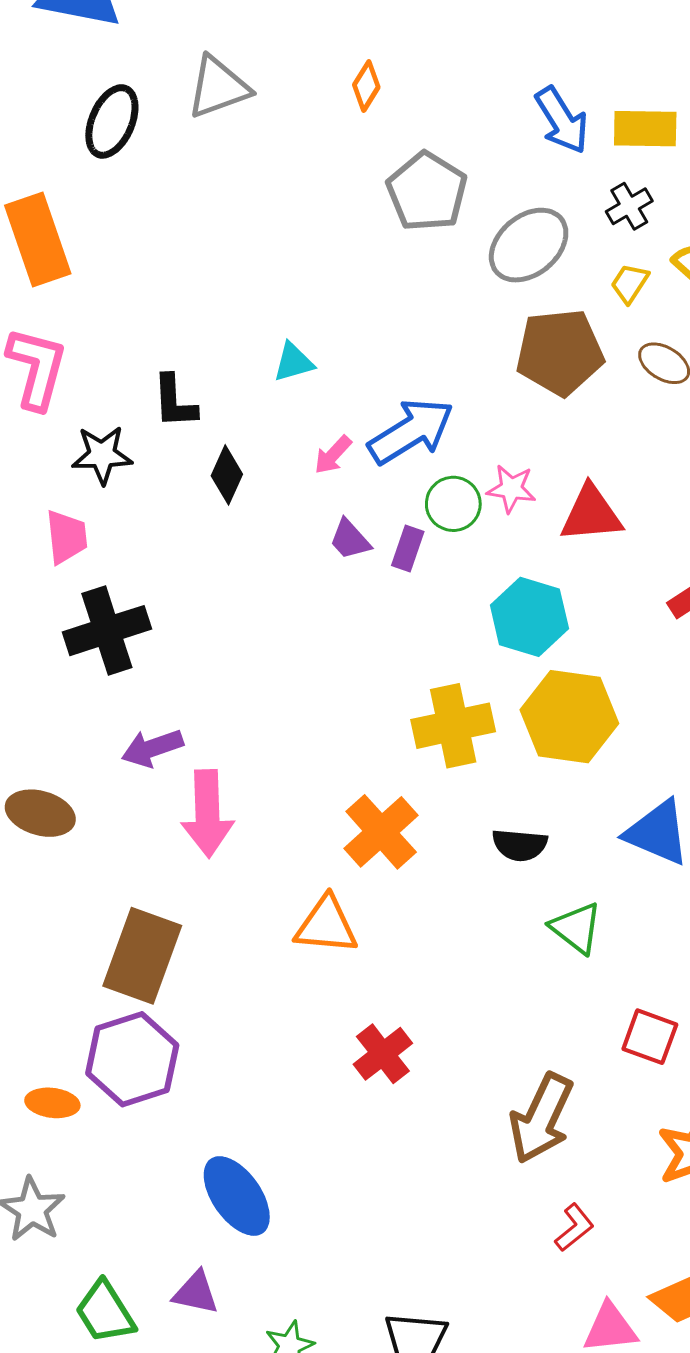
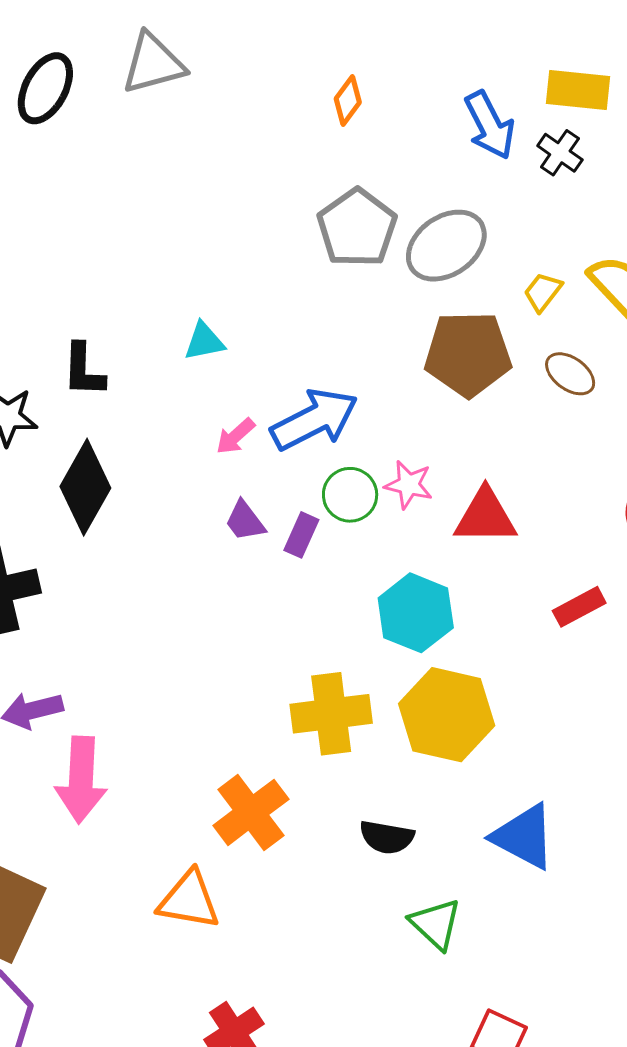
orange diamond: (366, 86) -> (348, 100), moved
yellow rectangle: (645, 129) -> (578, 90), moved
gray pentagon: (427, 192) -> (357, 228), moved
black cross: (629, 206) -> (560, 153), moved, turned -30
black diamond: (227, 475) -> (85, 487), moved, size x1.6

